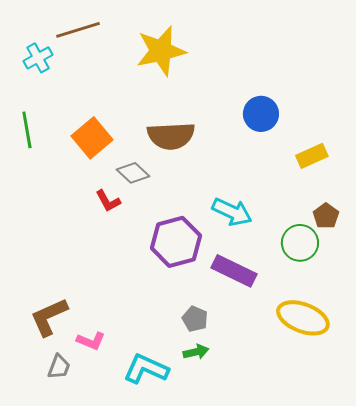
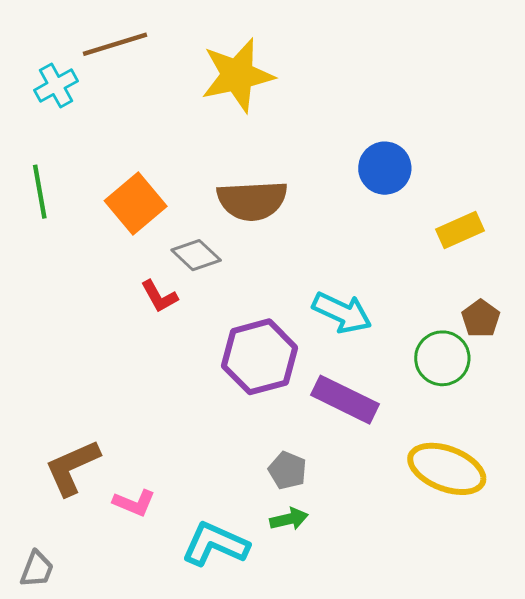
gray trapezoid: (59, 367) -> (37, 569), moved

